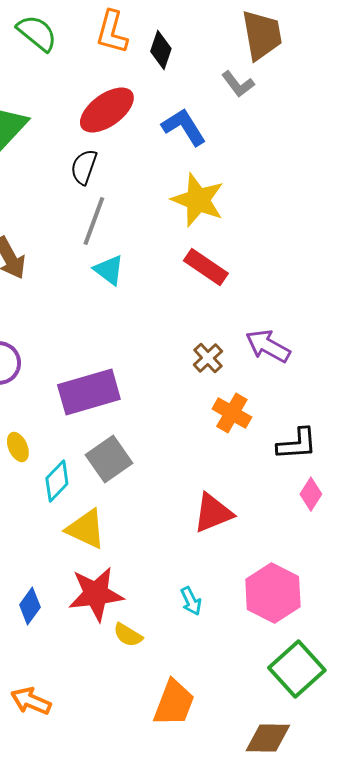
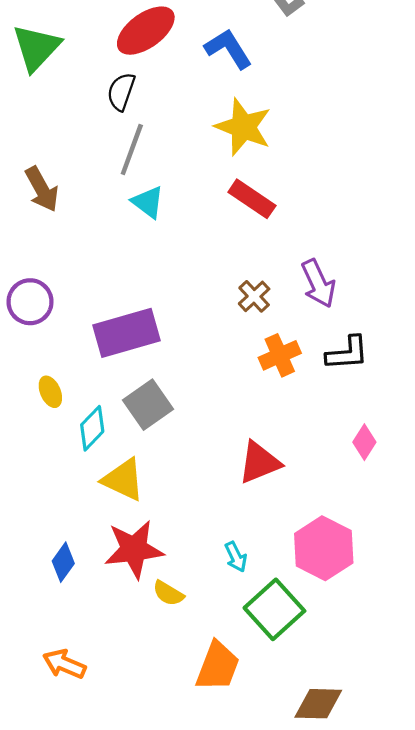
purple arrow: (268, 346) -> (318, 284), turned -144
orange cross: (232, 413) -> (280, 355), turned 36
black L-shape: (297, 444) -> (347, 353), moved
green square: (297, 669) -> (274, 609), moved

